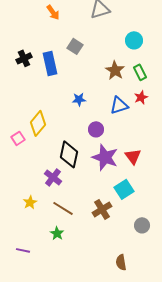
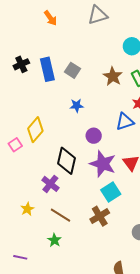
gray square: (75, 46) -> (73, 70), moved
blue triangle: (119, 105) -> (125, 122), moved
cyan square: (124, 189) -> (111, 192), moved

